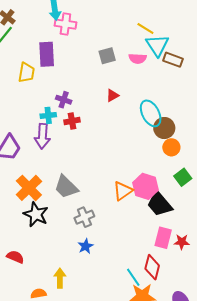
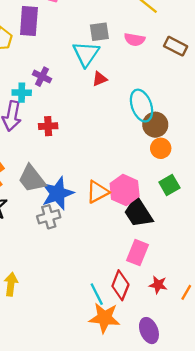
cyan triangle: (157, 45) -> (86, 54), moved
red cross: (72, 121) -> (48, 126), moved
red star: (182, 242) -> (158, 285), moved
blue star: (86, 246) -> (57, 193), moved, size x1.8

